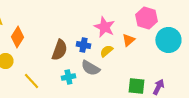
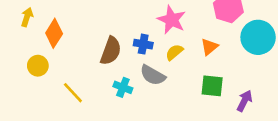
orange triangle: (128, 40) -> (209, 47), moved
cyan cross: (68, 77) -> (123, 87), turned 32
green square: (136, 86) -> (212, 86), moved

